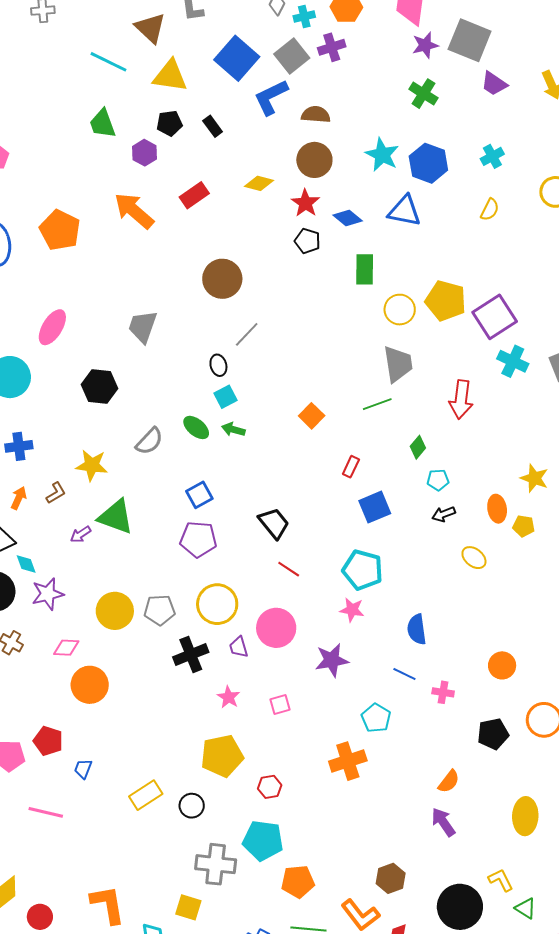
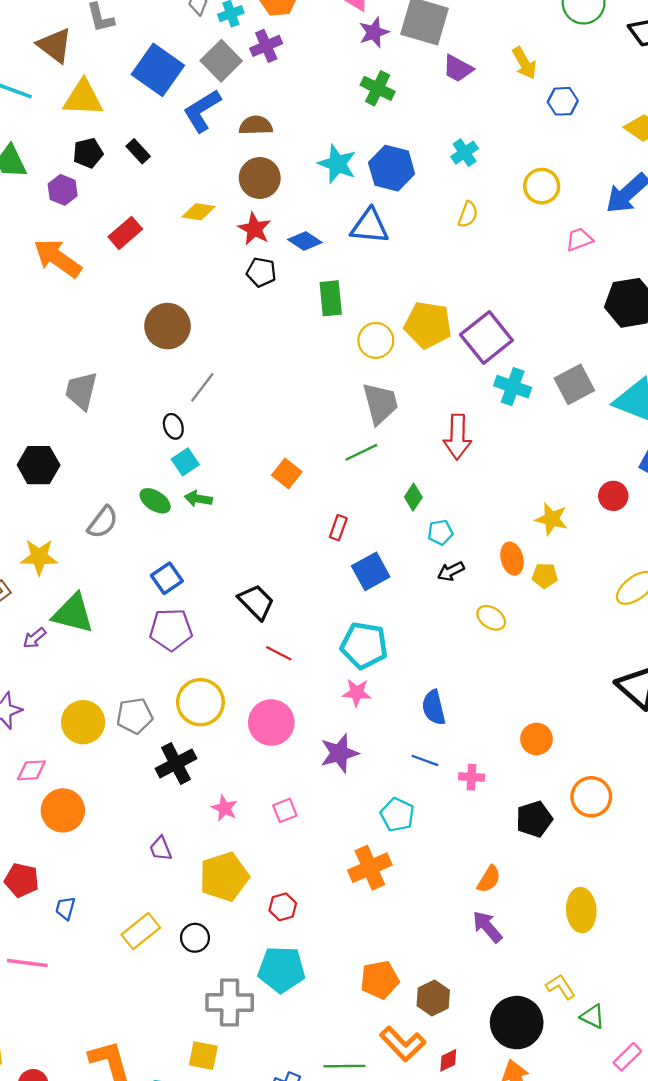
purple trapezoid: (239, 647) -> (161, 849), moved
orange pentagon: (298, 882) -> (380, 980), moved

